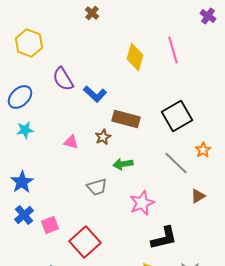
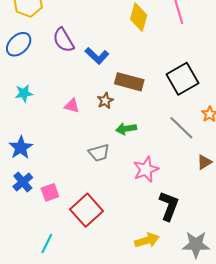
blue ellipse: (20, 97) -> (19, 44), moved
black L-shape: (164, 238) -> (169, 206), turned -56

